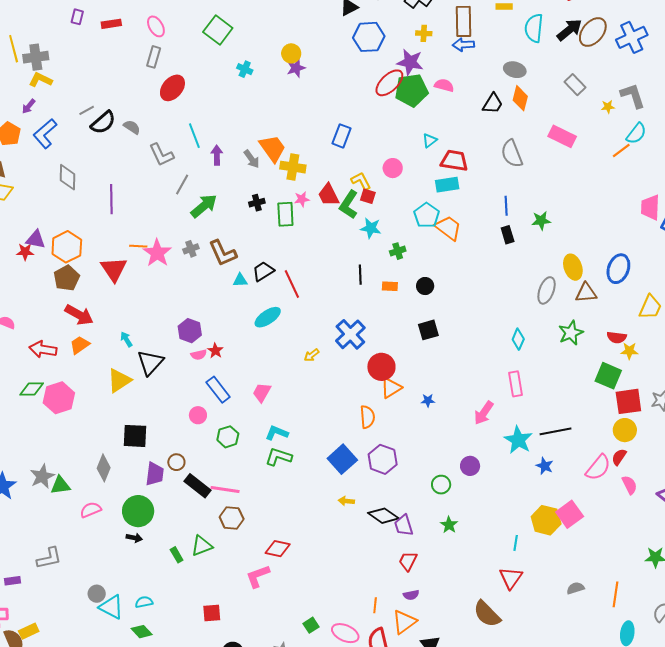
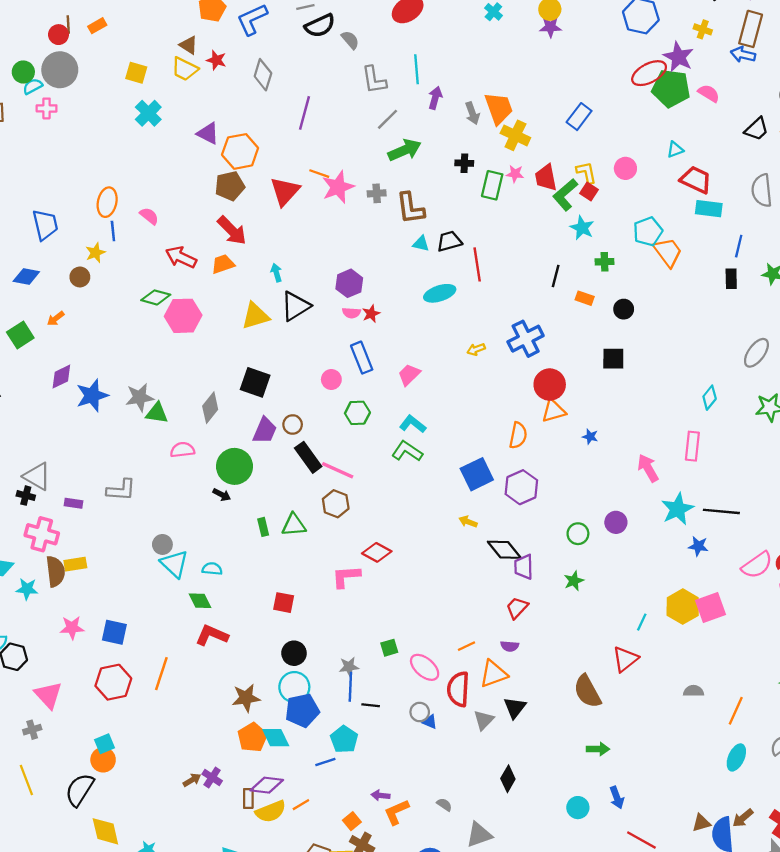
cyan rectangle: (447, 185) -> (709, 209), moved
red star: (25, 252) -> (216, 60), moved
pink arrow: (484, 413) -> (648, 468), turned 100
blue star: (545, 466) -> (698, 546), turned -30
orange line: (375, 605) -> (466, 646), turned 42

